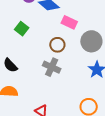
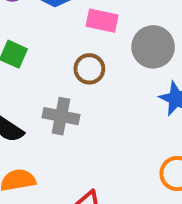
gray cross: (52, 67) -> (61, 116), moved

